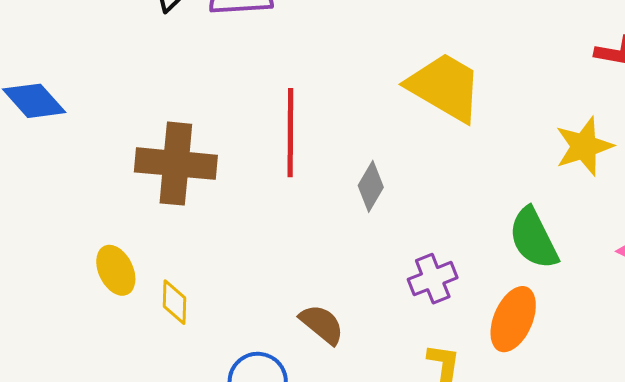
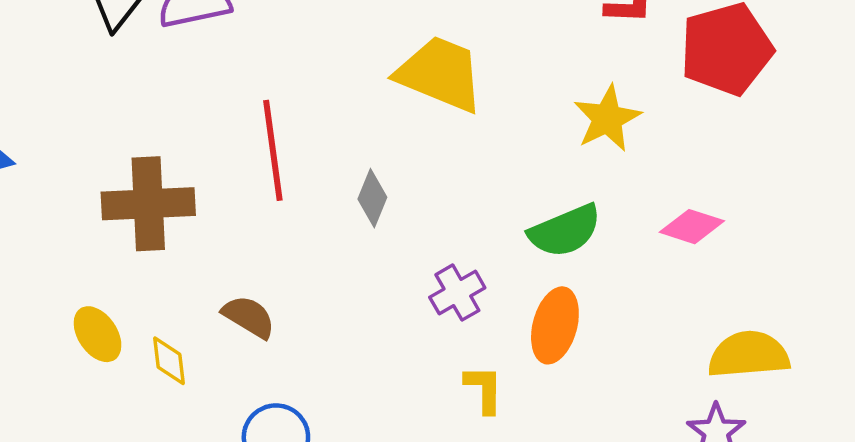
green semicircle: (533, 238) -> (565, 231), turned -78
brown semicircle: (322, 324) -> (249, 317), moved

